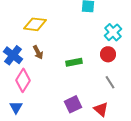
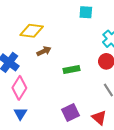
brown arrow: (38, 52) -> (44, 51), moved, turned -88
blue triangle: (16, 107) -> (20, 114), moved

